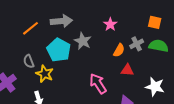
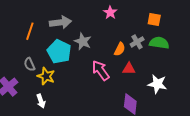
pink star: (110, 24) -> (110, 13), moved
orange line: (31, 28) -> (30, 31), turned -30
pink arrow: (98, 84) -> (101, 70), moved

